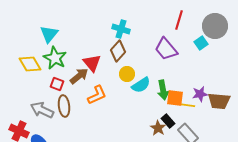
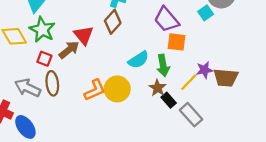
yellow circle: (127, 74) -> (117, 89), moved, size x1.5
orange L-shape: (97, 95) -> (95, 90), moved
orange square: (175, 98) -> (176, 42), moved
yellow line: (186, 105) -> (189, 82), turned -54
brown star: (158, 128) -> (157, 88), moved

